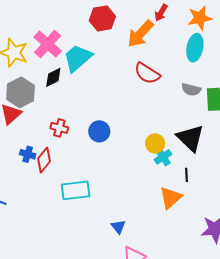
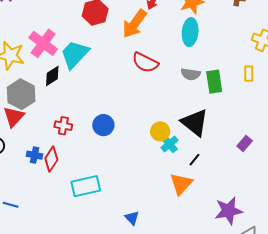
black line: (186, 175) -> (195, 160), turned 48

